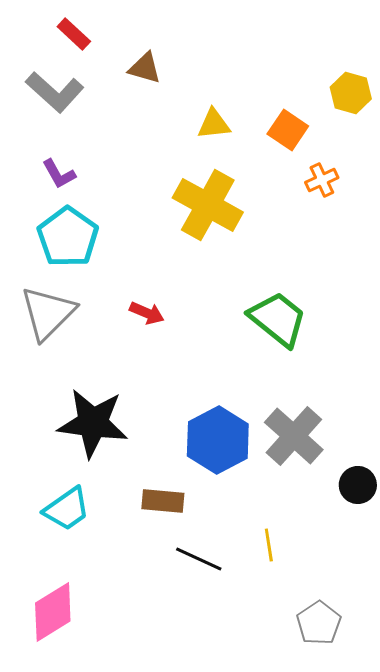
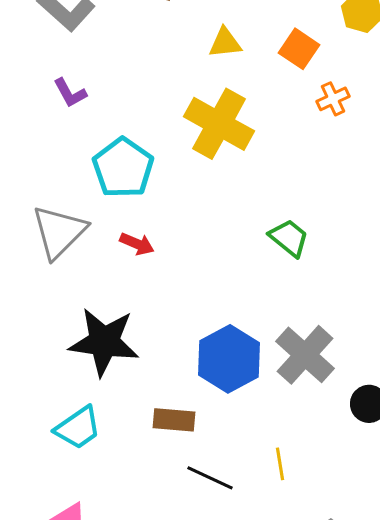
cyan pentagon: (68, 237) -> (123, 168), moved
red arrow: (147, 313) -> (137, 244), moved
green trapezoid: (278, 319) -> (289, 238), size x0.7

